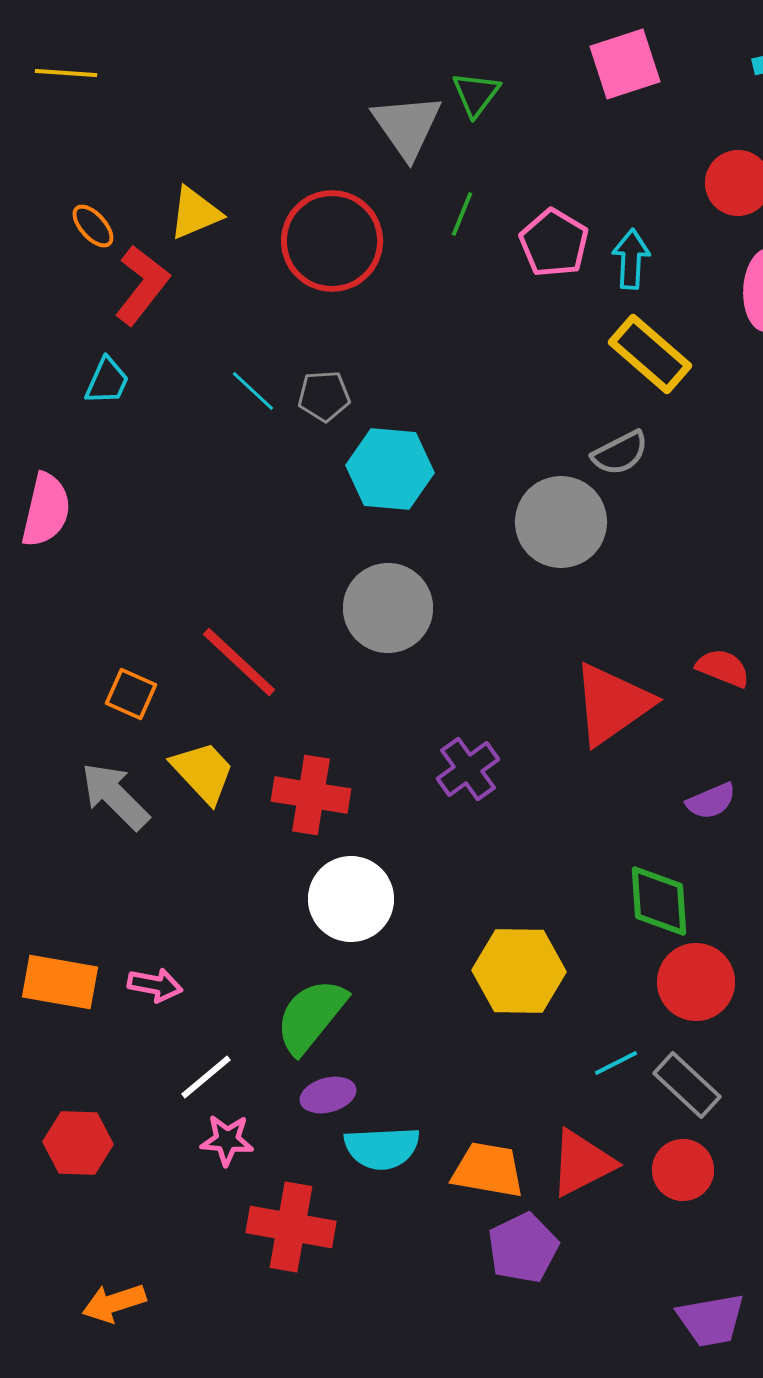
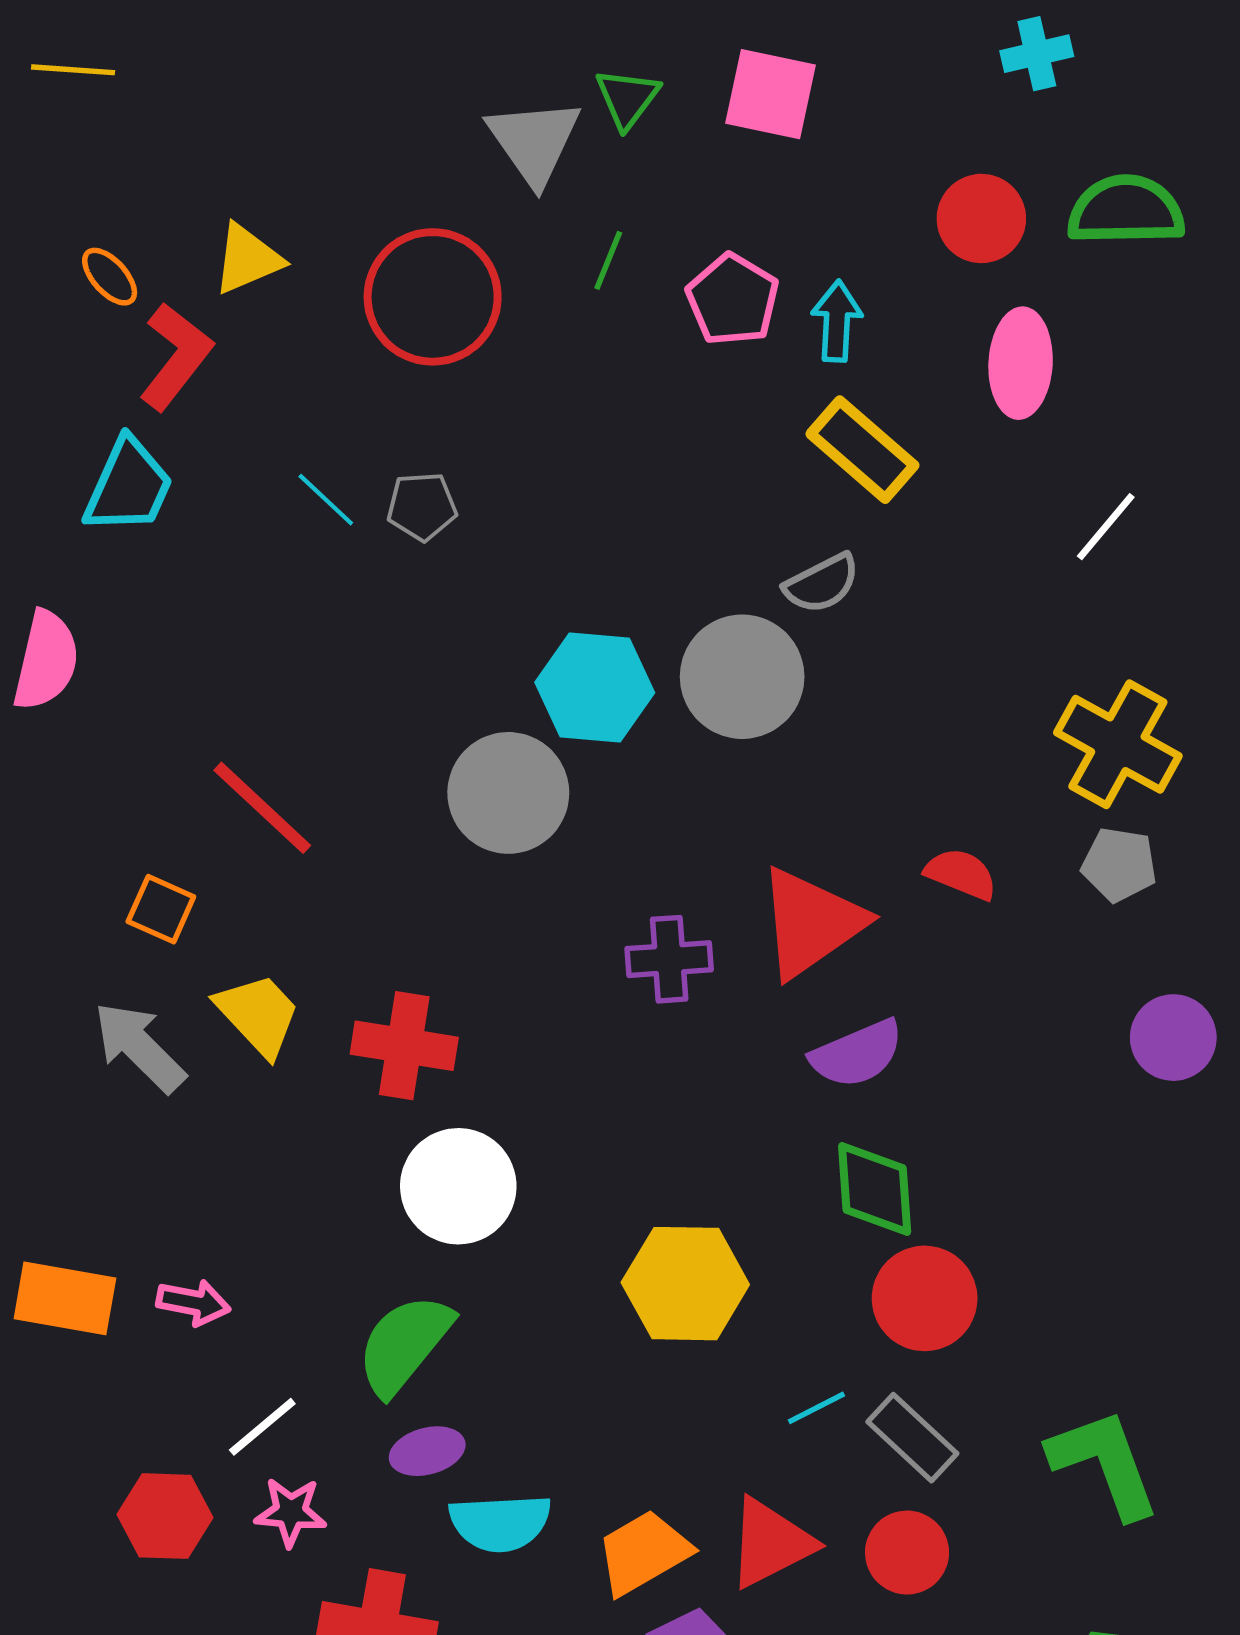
pink square: (625, 64) -> (771, 94), moved, turned 30
cyan trapezoid: (107, 381) -> (128, 486), size x1.5
cyan hexagon: (390, 469) -> (595, 687), moved
red line: (239, 662) -> (262, 808), moved
purple cross: (468, 769) -> (669, 959), moved, turned 32
purple semicircle: (711, 801) -> (857, 1054), moved, size x1.4
red hexagon: (78, 1143) -> (165, 1516), moved
orange trapezoid: (488, 1170) -> (643, 1553), turned -40

